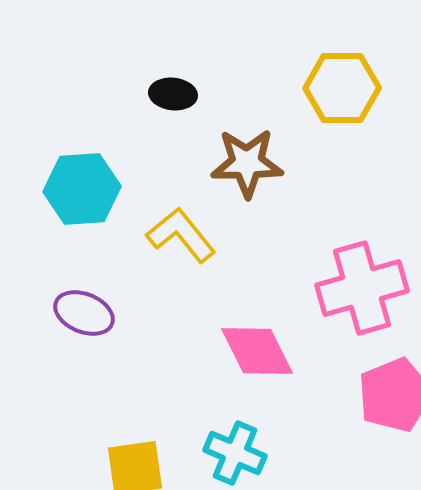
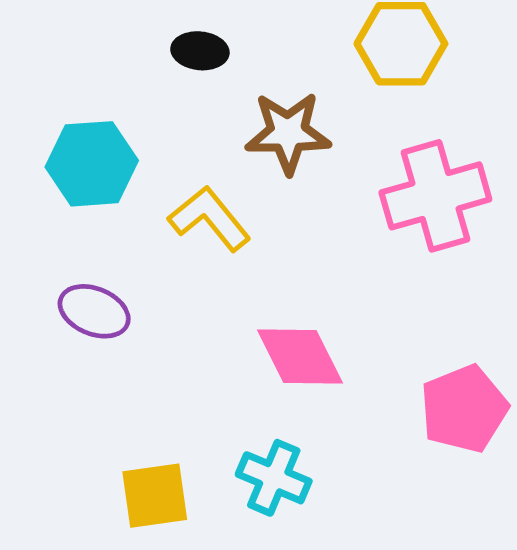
pink cross: (362, 288) -> (435, 196), moved

